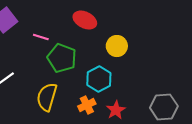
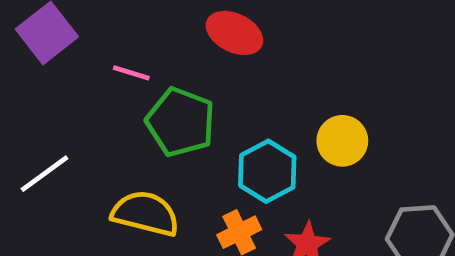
yellow circle: (117, 46) -> (342, 141), moved
yellow semicircle: (47, 97) -> (145, 213), turned 88

